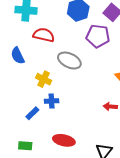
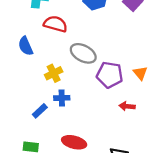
purple pentagon: (98, 36) -> (110, 75), moved
yellow cross: (44, 79) -> (54, 73), turned 35

